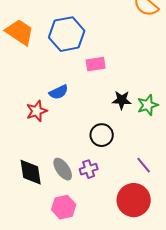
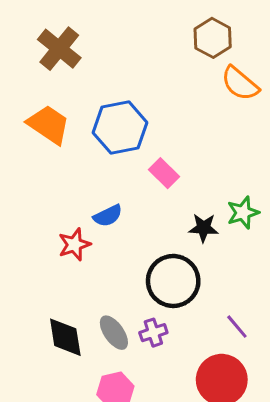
pink rectangle: (96, 64) -> (164, 173), turned 54
green star: (148, 105) -> (243, 213), moved
black circle: (102, 135) -> (173, 281), size x1.5

